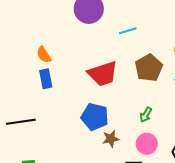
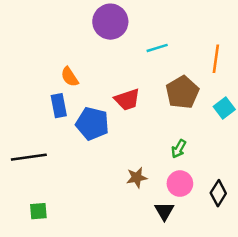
orange semicircle: (44, 55) -> (70, 77), moved
red trapezoid: (103, 74) -> (127, 100), size x0.7
blue pentagon: (95, 117) -> (92, 124), moved

